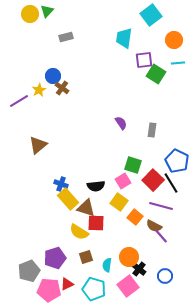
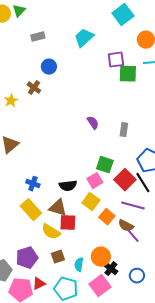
cyan trapezoid: (124, 38) -> (84, 38), moved, turned 40
green square: (156, 74) -> (128, 74), turned -30
blue circle: (53, 76) -> (49, 67), moved
yellow star: (39, 90) -> (11, 101), moved
yellow rectangle: (68, 199) -> (31, 210), moved

